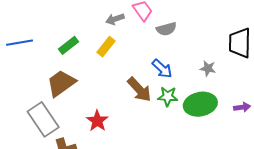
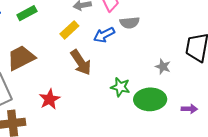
green rectangle: (69, 45) -> (27, 13), moved
blue arrow: (162, 69) -> (104, 35), moved, turned 100
brown arrow: (139, 90) -> (81, 62), moved

